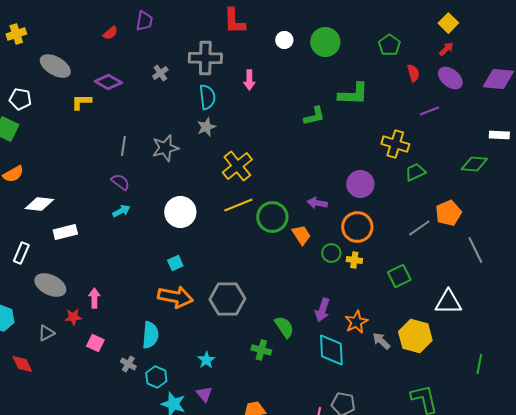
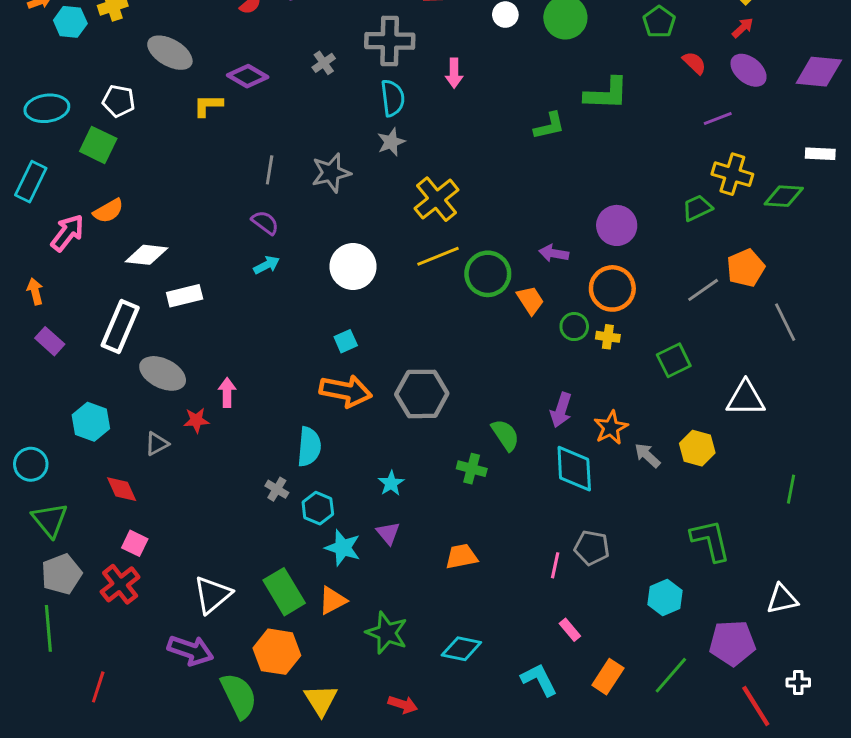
red semicircle: (413, 73) -> (694, 63), turned -30
yellow cross: (395, 144) -> (732, 174), moved
white rectangle: (21, 253) -> (120, 327), size x1.6
yellow hexagon: (415, 336) -> (697, 448), size x0.7
pink square: (95, 343) -> (135, 543), moved

